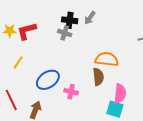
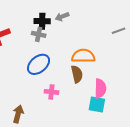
gray arrow: (90, 18) -> (62, 17), turned 40
blue ellipse: (48, 80) -> (39, 64), moved

